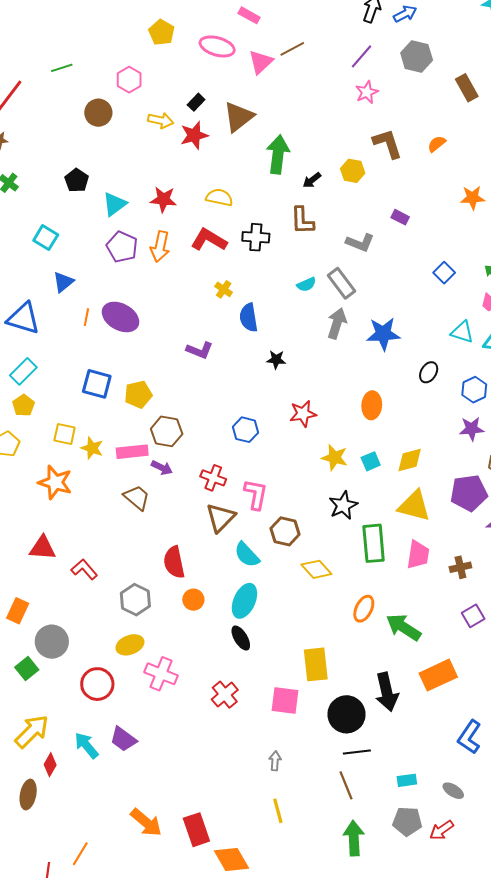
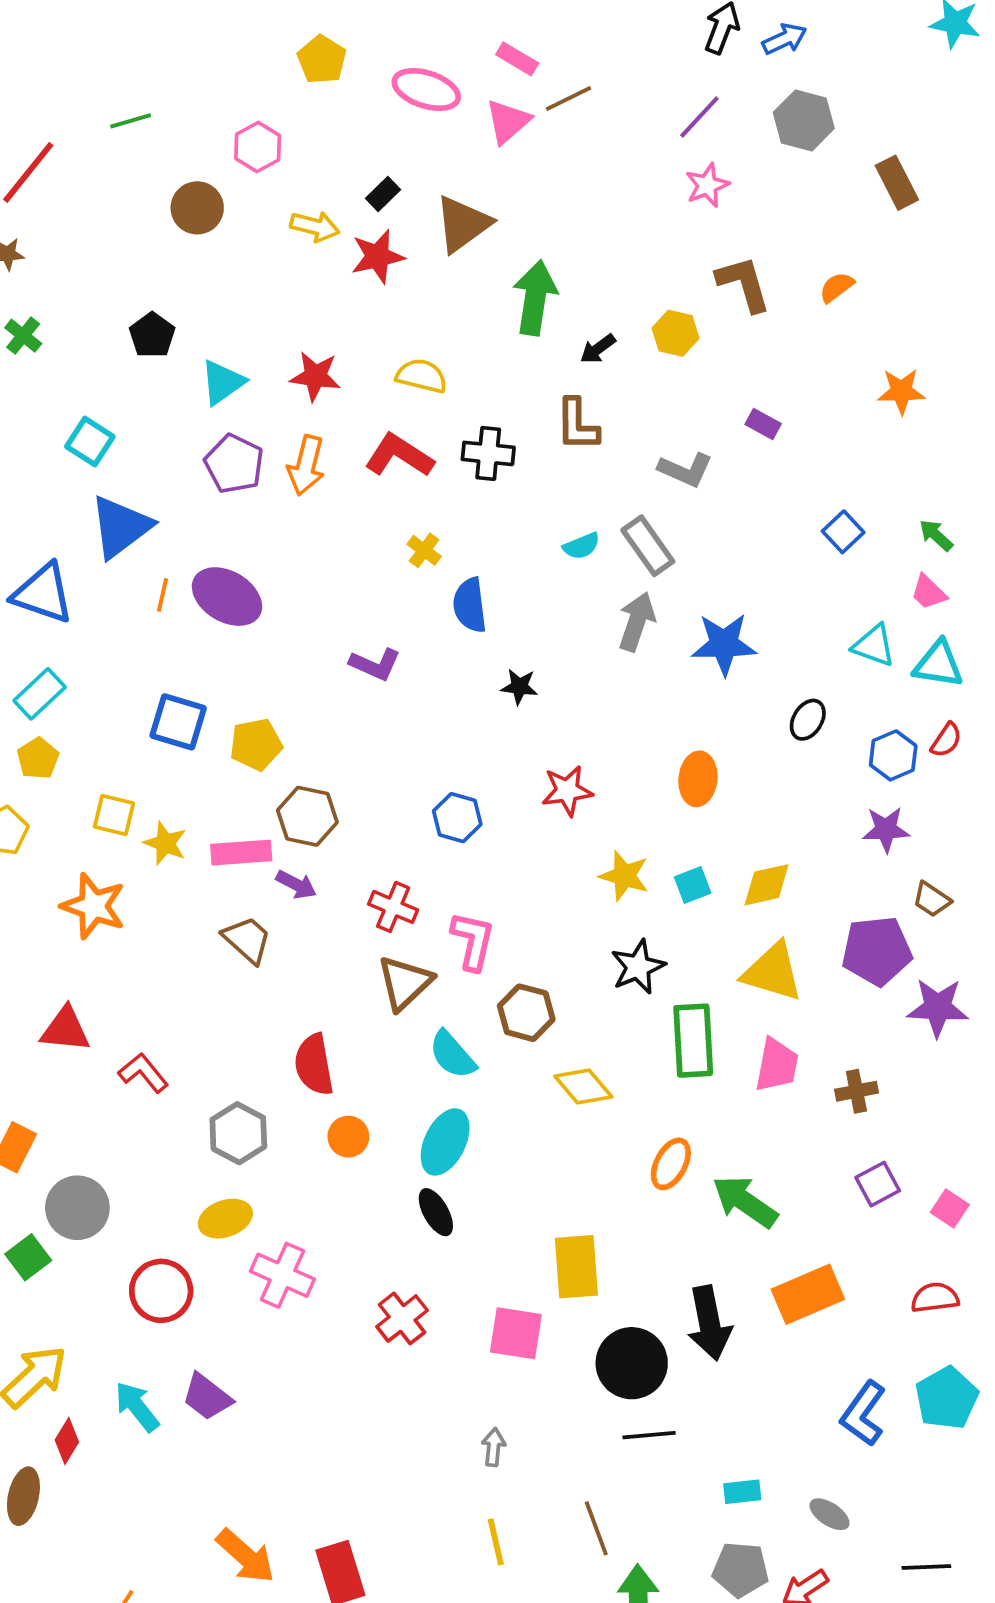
pink rectangle: (249, 15) -> (517, 59), moved
blue triangle: (63, 282) -> (121, 527), size x1.6
brown line: (346, 785) -> (596, 1528), moved

